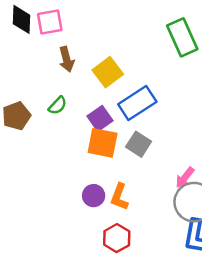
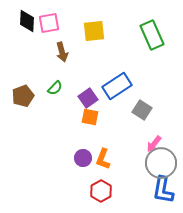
yellow square: (108, 72) -> (94, 31), moved, turned 30
orange square: (103, 143) -> (90, 117), size x0.7
gray square: (139, 144) -> (142, 110), moved

